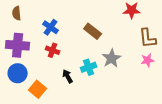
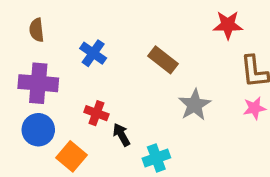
red cross: (53, 50) -> (96, 113), moved
cyan cross: (89, 67) -> (156, 158), moved

